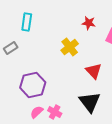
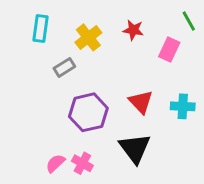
yellow cross: (70, 47) -> (88, 37), moved
gray rectangle: (11, 48) -> (64, 67), moved
purple hexagon: (33, 85) -> (88, 112), moved

